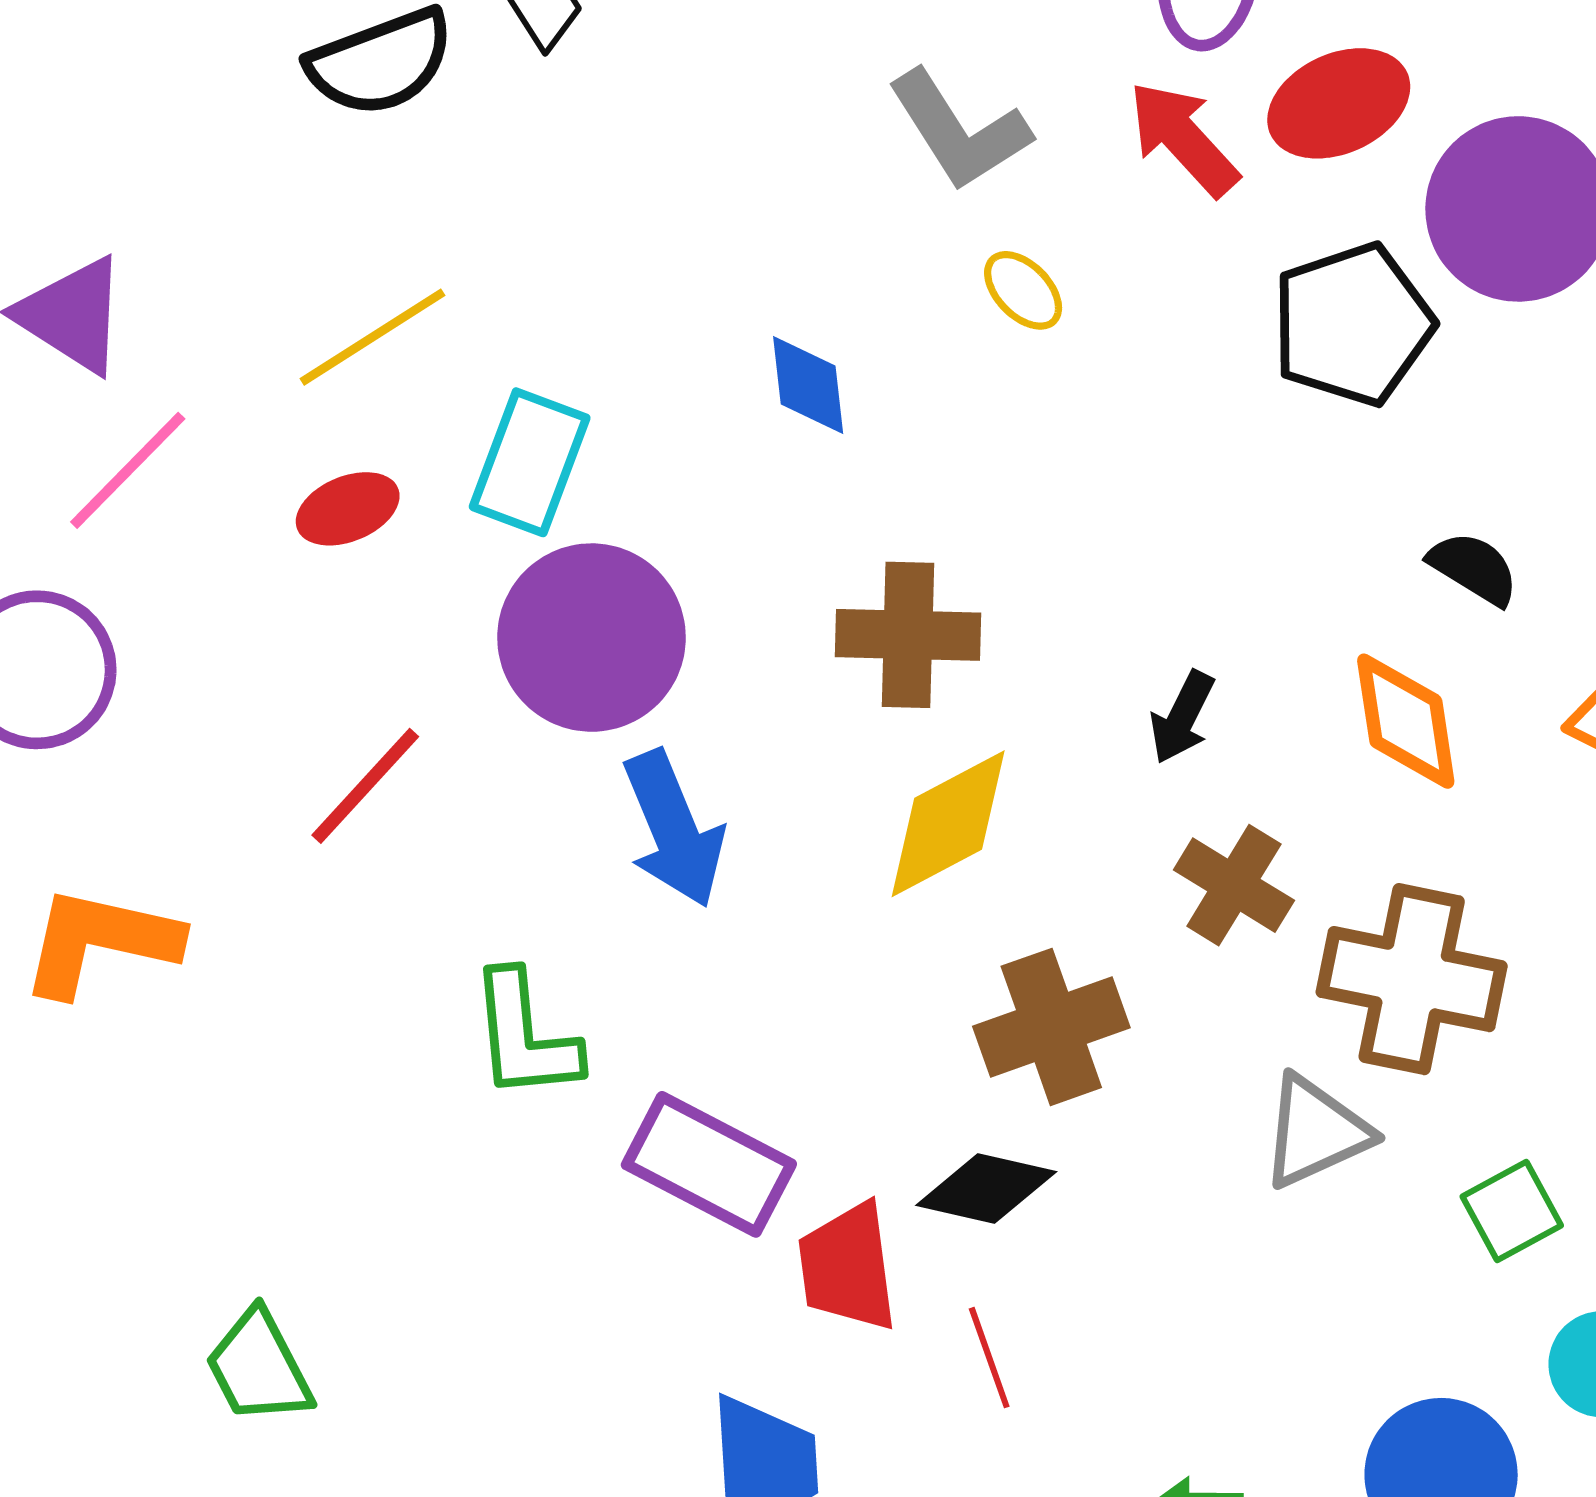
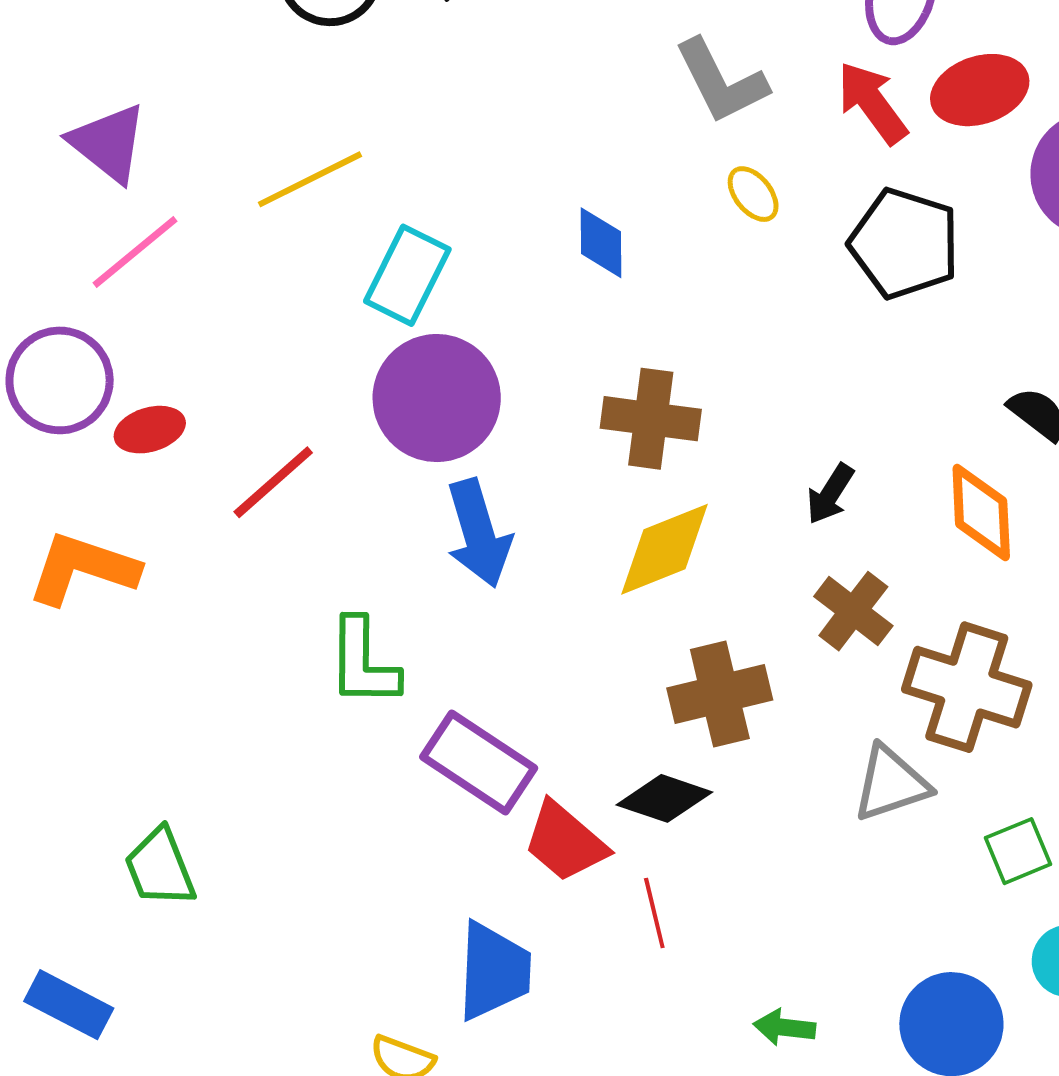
black pentagon: (1352, 324) -> (904, 243), moved, turned 30
red ellipse: (348, 509) -> (150, 430), moved
red trapezoid: (848, 1267) -> (565, 842), turned -48

